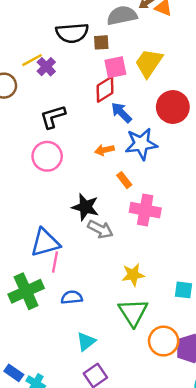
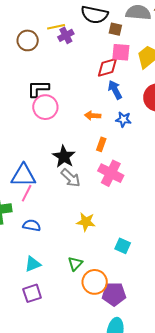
black L-shape: (53, 117) -> (38, 89), moved
blue star: (141, 144) -> (123, 119), size x0.6
orange rectangle: (124, 180) -> (101, 144), turned 40
green triangle: (133, 312) -> (75, 264), moved, size x0.6

